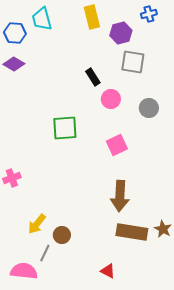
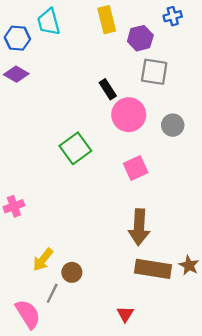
pink circle: (111, 99) -> (129, 115), size x1.5
green square: (65, 128) -> (75, 148), turned -32
pink semicircle: (24, 271) -> (28, 314), turned 52
red triangle: (108, 271) -> (125, 314), turned 35

